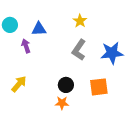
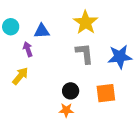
yellow star: (80, 21) -> (86, 22), size x1.6
gray L-shape: (79, 50) -> (84, 53), turned 140
yellow arrow: (19, 84) -> (20, 76), moved

